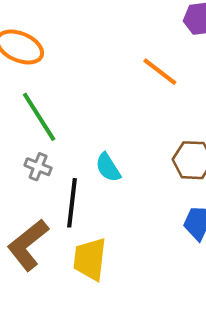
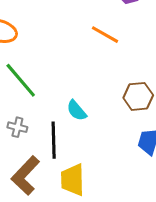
gray cross: (38, 167) -> (17, 127), moved

